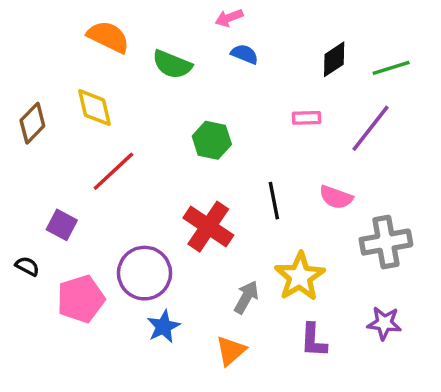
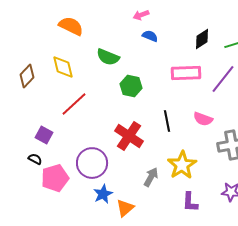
green semicircle: (172, 64) -> (108, 57), moved
pink rectangle: (307, 118) -> (186, 73), size x1.8
black semicircle: (27, 266) -> (35, 159), moved
orange triangle: (231, 351) -> (125, 208), moved

